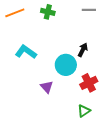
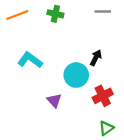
green triangle: (84, 111) -> (106, 128), moved

